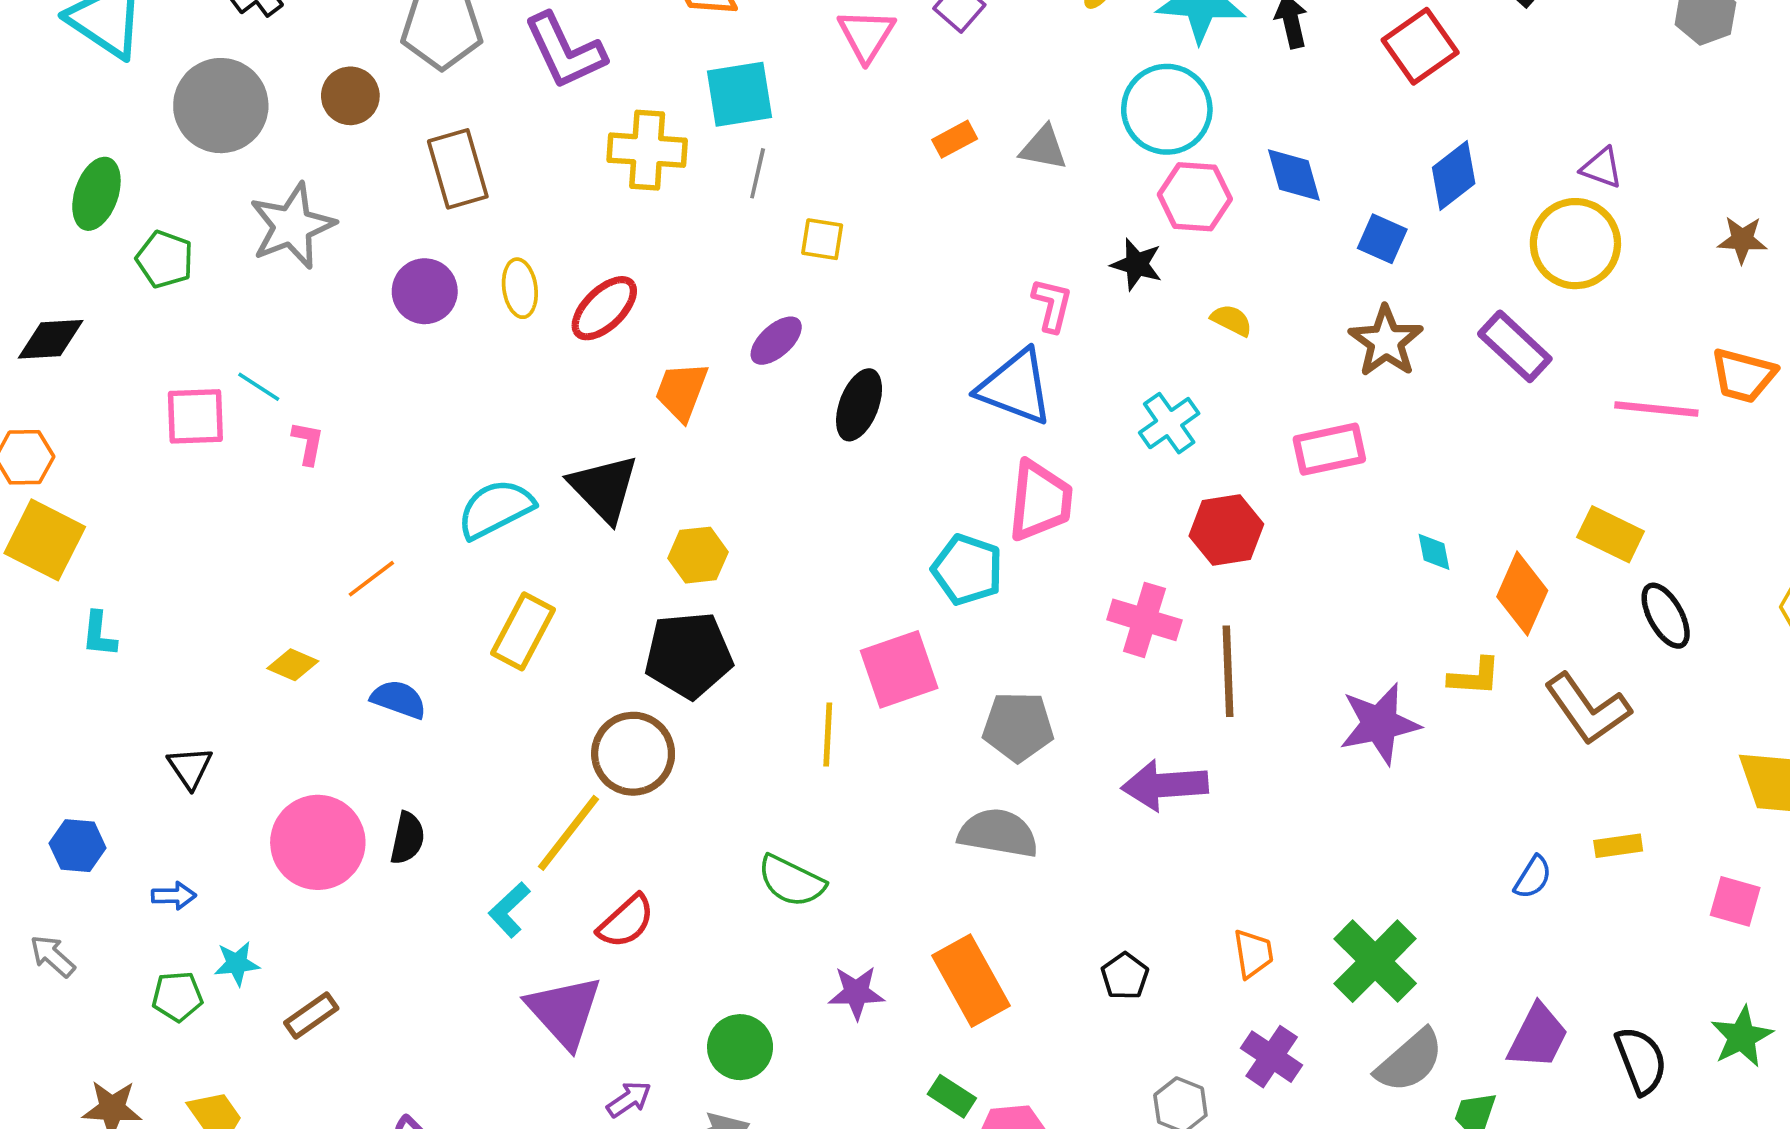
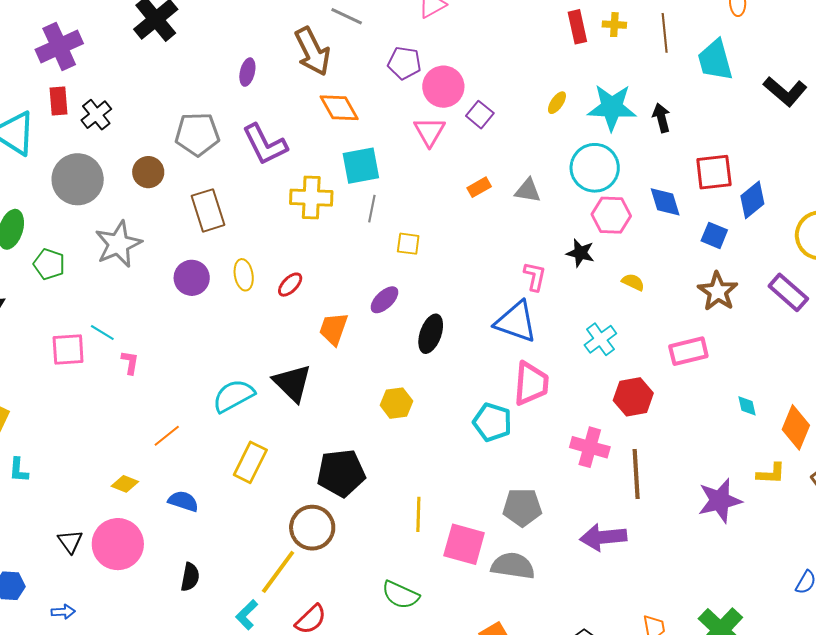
red square: (1420, 46) -> (714, 172), moved, turned 30
red ellipse: (604, 308) -> (290, 285), size x0.7
yellow hexagon: (698, 555) -> (396, 403), moved
pink square: (899, 669) -> (464, 544), moved, turned 36
pink circle: (318, 842) -> (118, 544), moved

